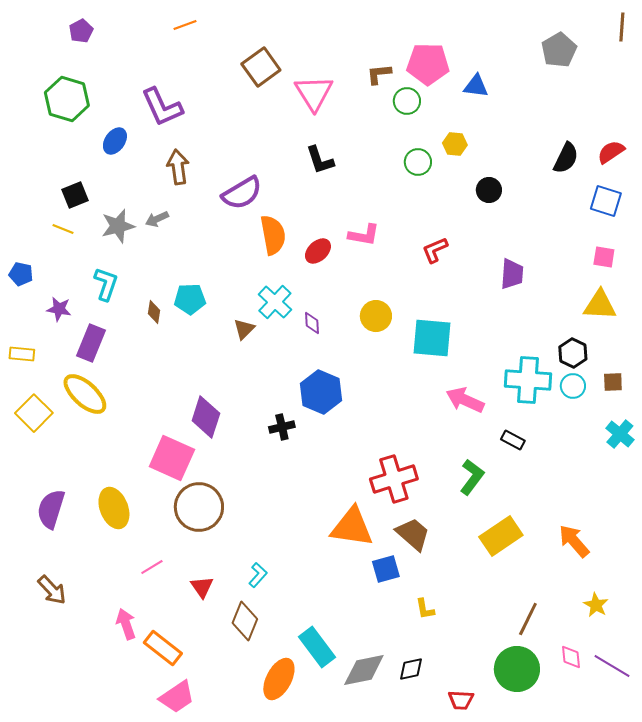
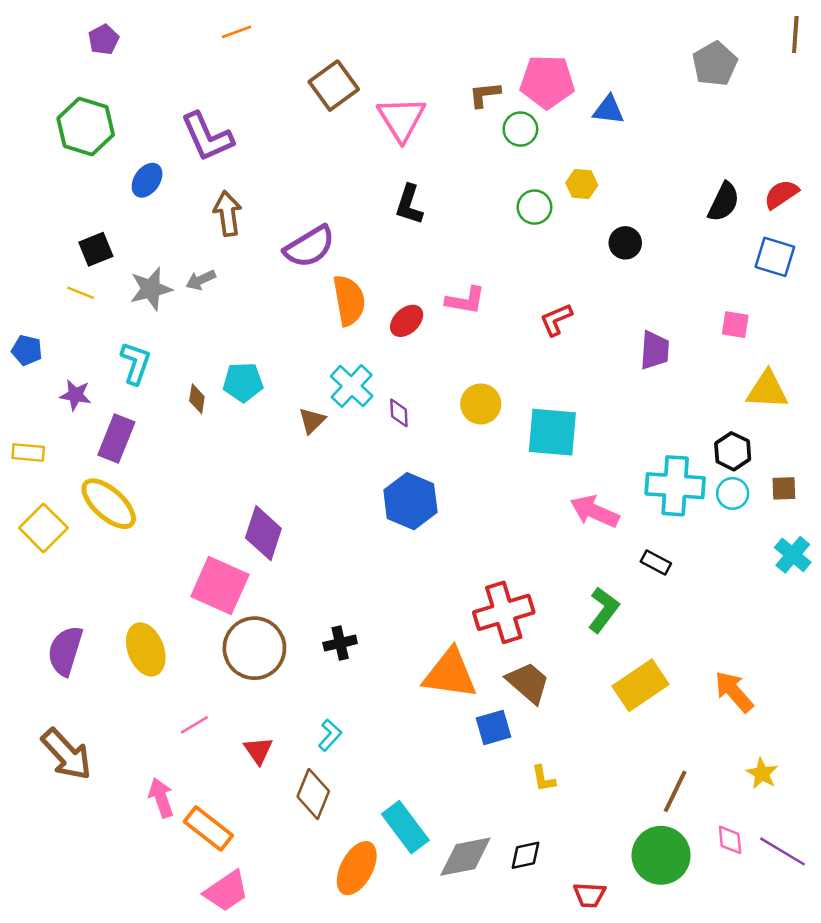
black L-shape: (320, 160) -> (409, 205), turned 36
pink square: (604, 257) -> (735, 325), moved
black cross: (282, 427) -> (340, 643), moved
brown arrow: (52, 590) -> (66, 754), size x1.4

